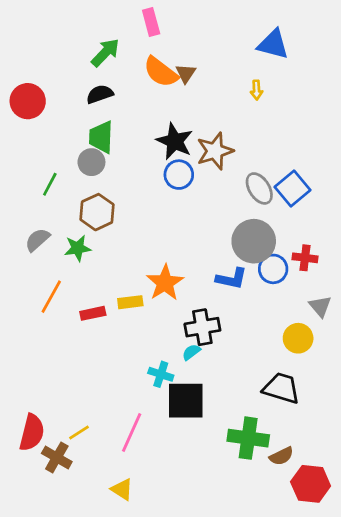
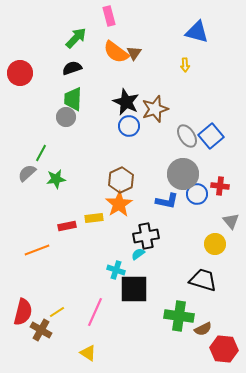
green line: (50, 184) -> (41, 153), moved
brown hexagon: (97, 212) -> (121, 180), moved
orange line: (51, 297) -> (37, 250), moved, turned 40

